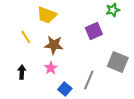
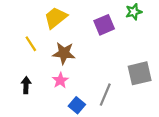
yellow trapezoid: (47, 15) -> (56, 18), turned 120
purple square: (94, 31) -> (104, 25), moved
gray square: (118, 62) -> (140, 73), turned -35

